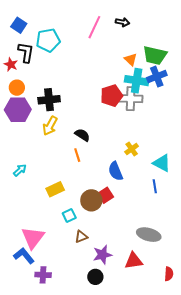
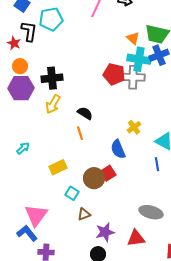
red pentagon: (111, 96) -> (114, 74), turned 30
cyan square: (69, 215) -> (72, 193), turned -32

